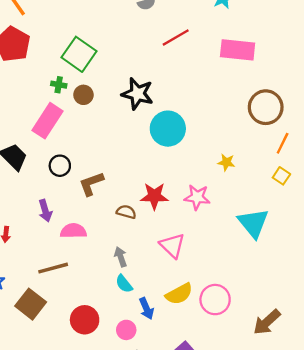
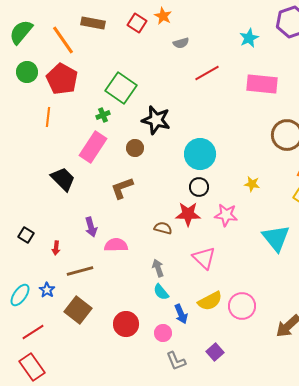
green cross: (59, 85) -> (103, 115), turned -32
black star: (137, 94) -> (156, 120), moved
brown circle: (83, 95) -> (135, 148), moved
black circle: (60, 166) -> (199, 187), moved
brown L-shape: (91, 184) -> (122, 188), moved
brown line: (53, 268) -> (80, 271), moved

